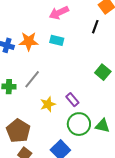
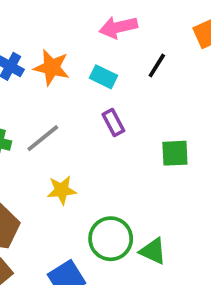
black line: (95, 27) -> (157, 66), moved
green square: (103, 72) -> (175, 153), turned 35
purple rectangle: (72, 100) -> (113, 123), moved

